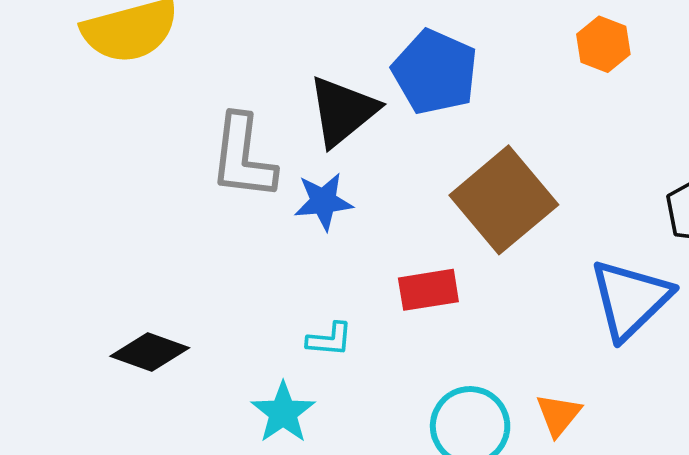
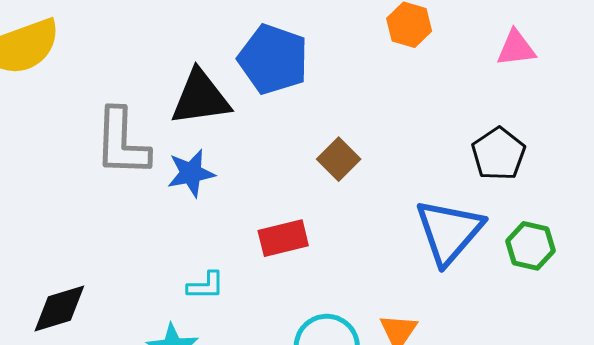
black triangle: (343, 111) -> (200, 98), turned 36
brown square: (504, 200) -> (339, 159), size x0.5
black diamond: (150, 352) -> (59, 309), turned -32

